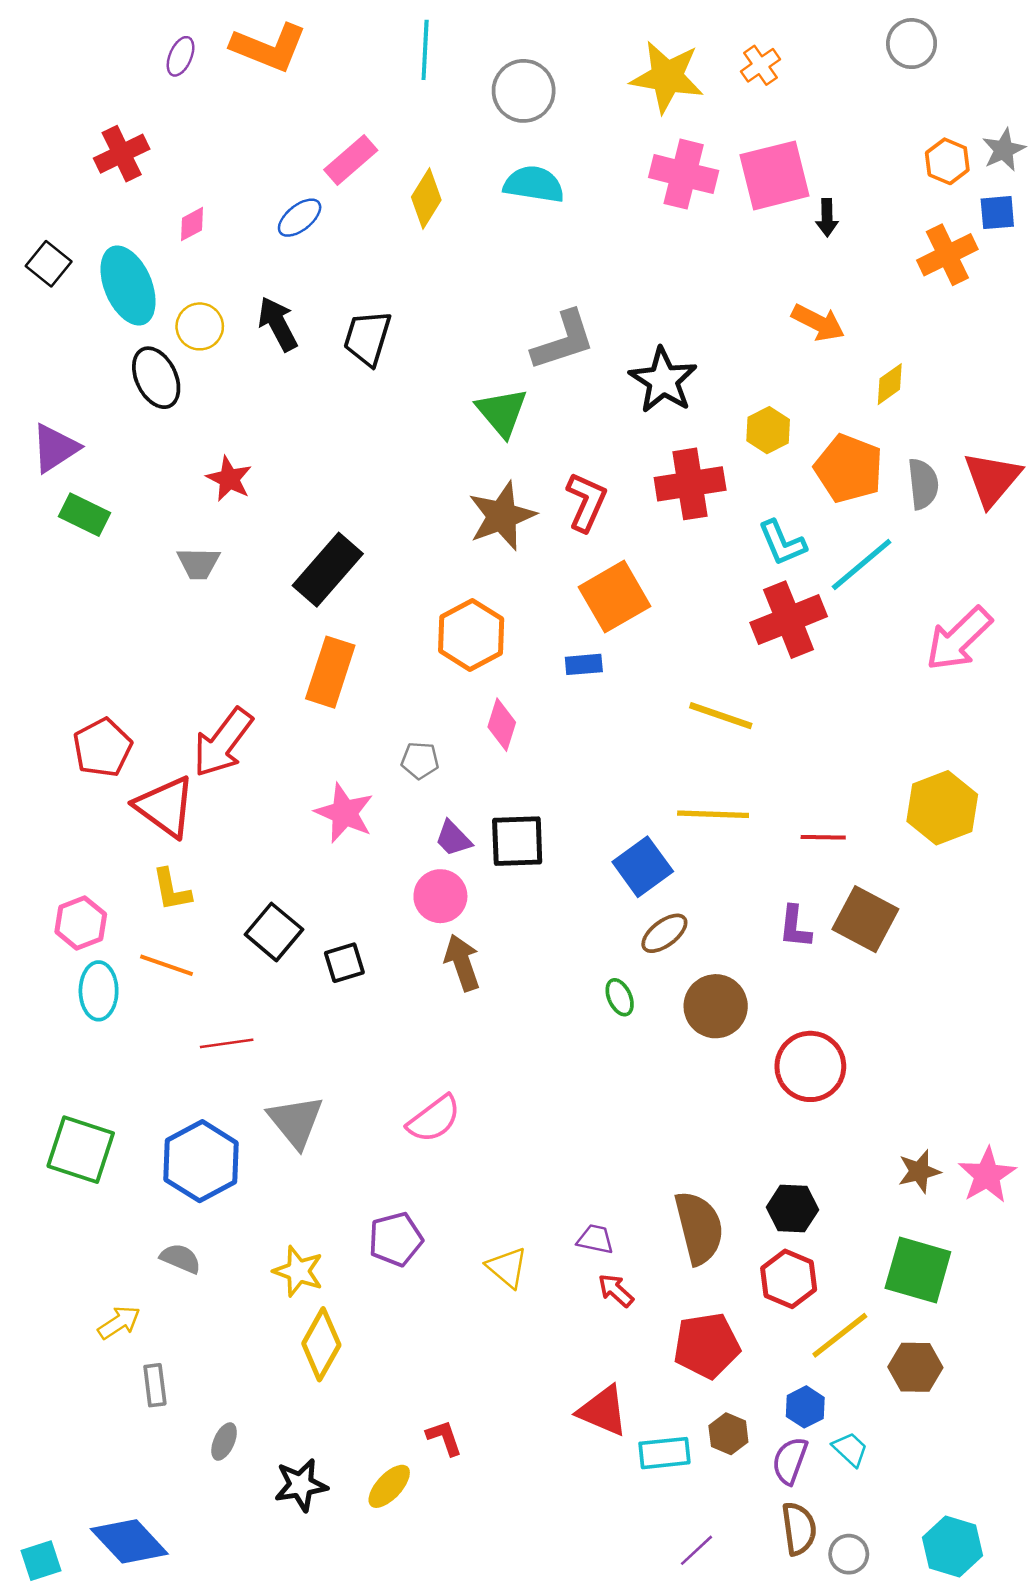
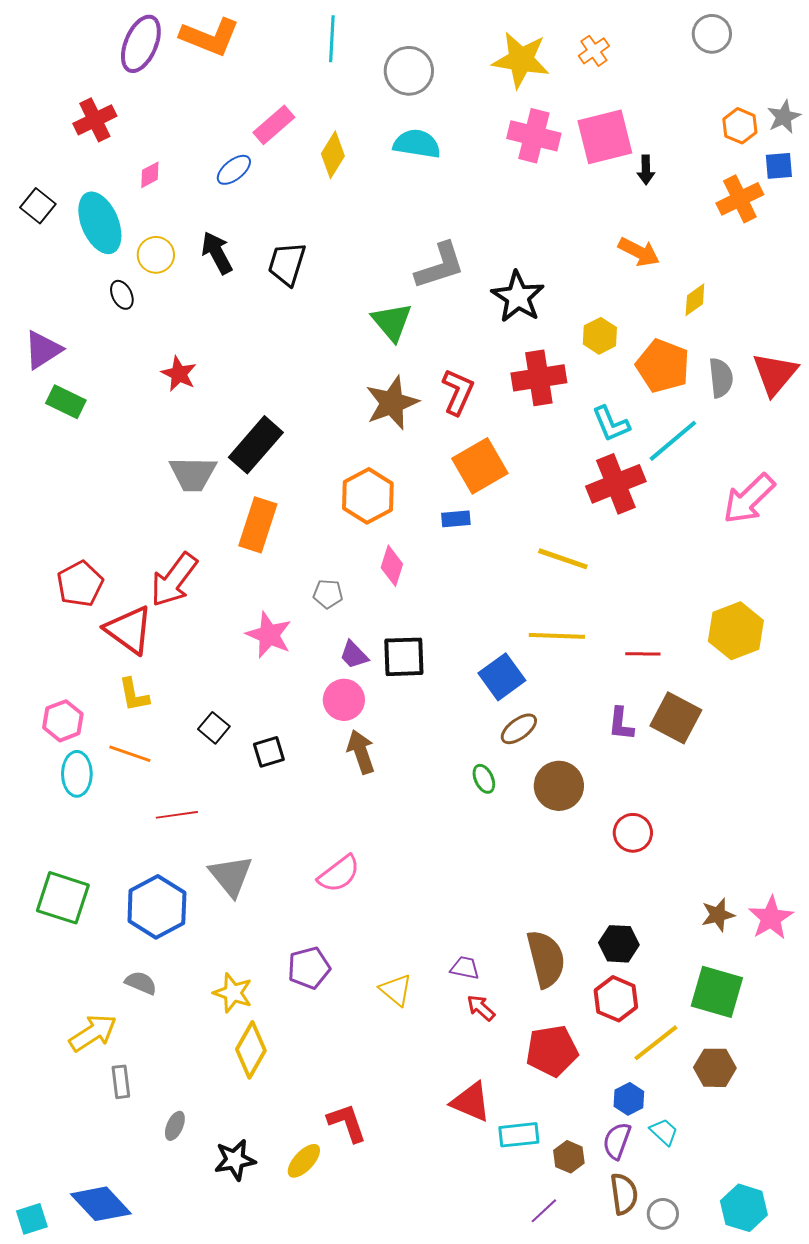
purple ellipse: (181, 56) -> (141, 44), size x1.8
black ellipse: (156, 378) -> (122, 295), size x0.6
gray trapezoid: (198, 563) -> (193, 474), moved, size x1.4
black square: (274, 932) -> (214, 728), size x0.7
red circle: (810, 1066) -> (633, 833), size x0.7
yellow arrow: (119, 1322) -> (93, 1033), size x1.4
brown hexagon: (728, 1434) -> (569, 1157), moved
red L-shape: (444, 1438) -> (347, 1123), size x1.4

